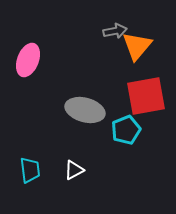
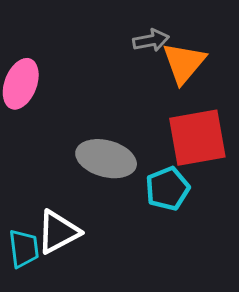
white triangle: (74, 170) -> (58, 232), moved, size x1.5

